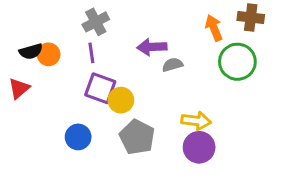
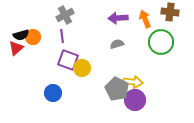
purple arrow: (152, 47) -> (118, 18), moved
red triangle: (19, 88) -> (16, 48), moved
gray pentagon: (137, 137) -> (117, 89), moved

